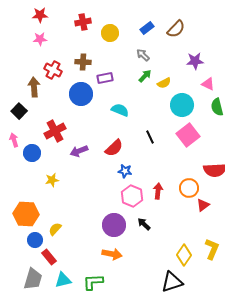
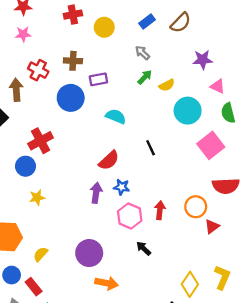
pink square: (188, 135) -> (211, 145), moved
purple arrow: (79, 151) -> (96, 193), moved, turned 120
blue circle: (32, 153) -> (25, 166), moved
purple circle: (114, 225) -> (89, 253), moved
blue circle: (35, 240) -> (12, 275), moved

